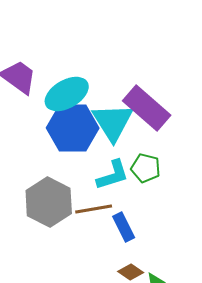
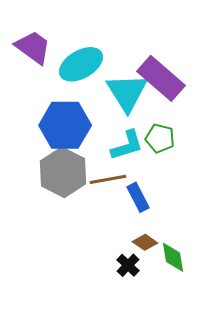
blue hexagon: (73, 128) -> (65, 125), moved

